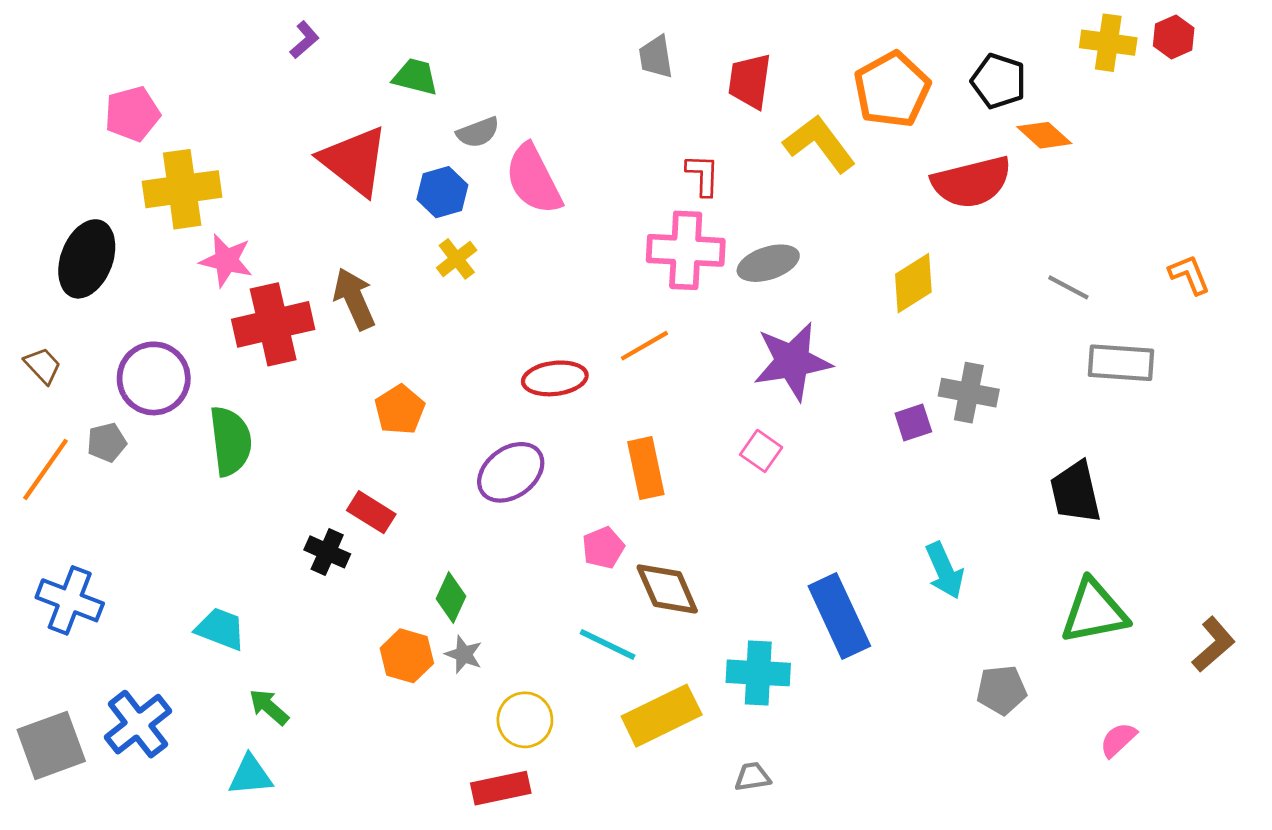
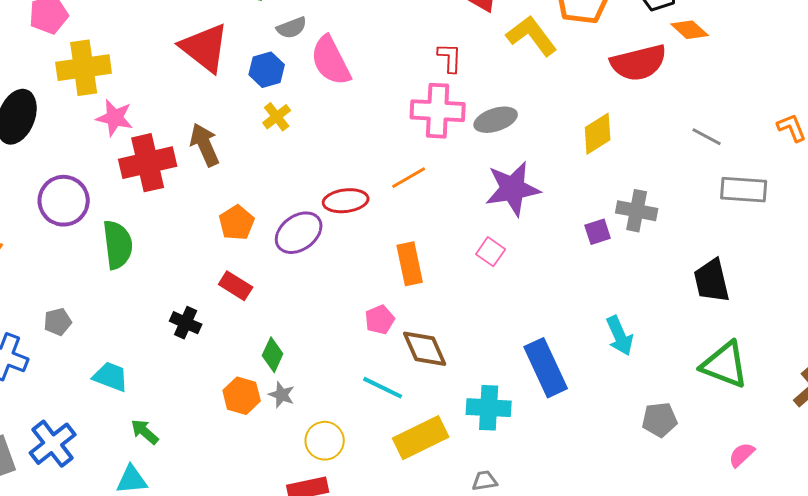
gray pentagon: (107, 442) -> (58, 322), moved
purple ellipse: (511, 472) -> (299, 233), moved
red rectangle: (371, 512) -> (236, 286), moved
green triangle: (1094, 612) -> (725, 365), turned 32

